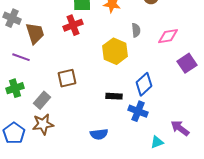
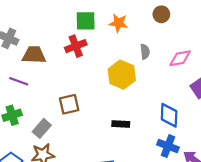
brown trapezoid: (35, 33) -> (34, 55), turned -70
blue diamond: (144, 84) -> (169, 115), moved, turned -45
blue cross: (138, 111) -> (168, 146), moved

